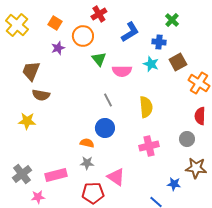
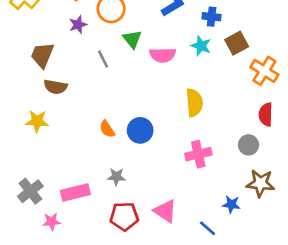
gray line: (108, 100) -> (103, 59), moved
orange semicircle: (87, 143) -> (107, 129), moved, turned -136
pink triangle: (116, 177) -> (165, 211), moved

